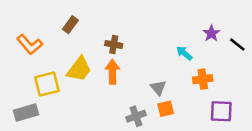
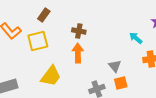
yellow trapezoid: (79, 69) -> (51, 76), moved
yellow square: (47, 84) -> (38, 41), moved

